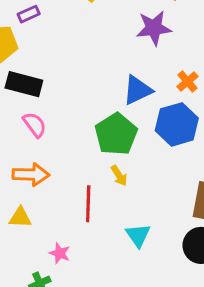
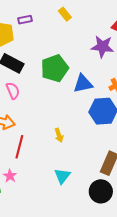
green pentagon: (116, 134) -> (55, 68), moved
red line: (88, 204) -> (19, 147), moved

